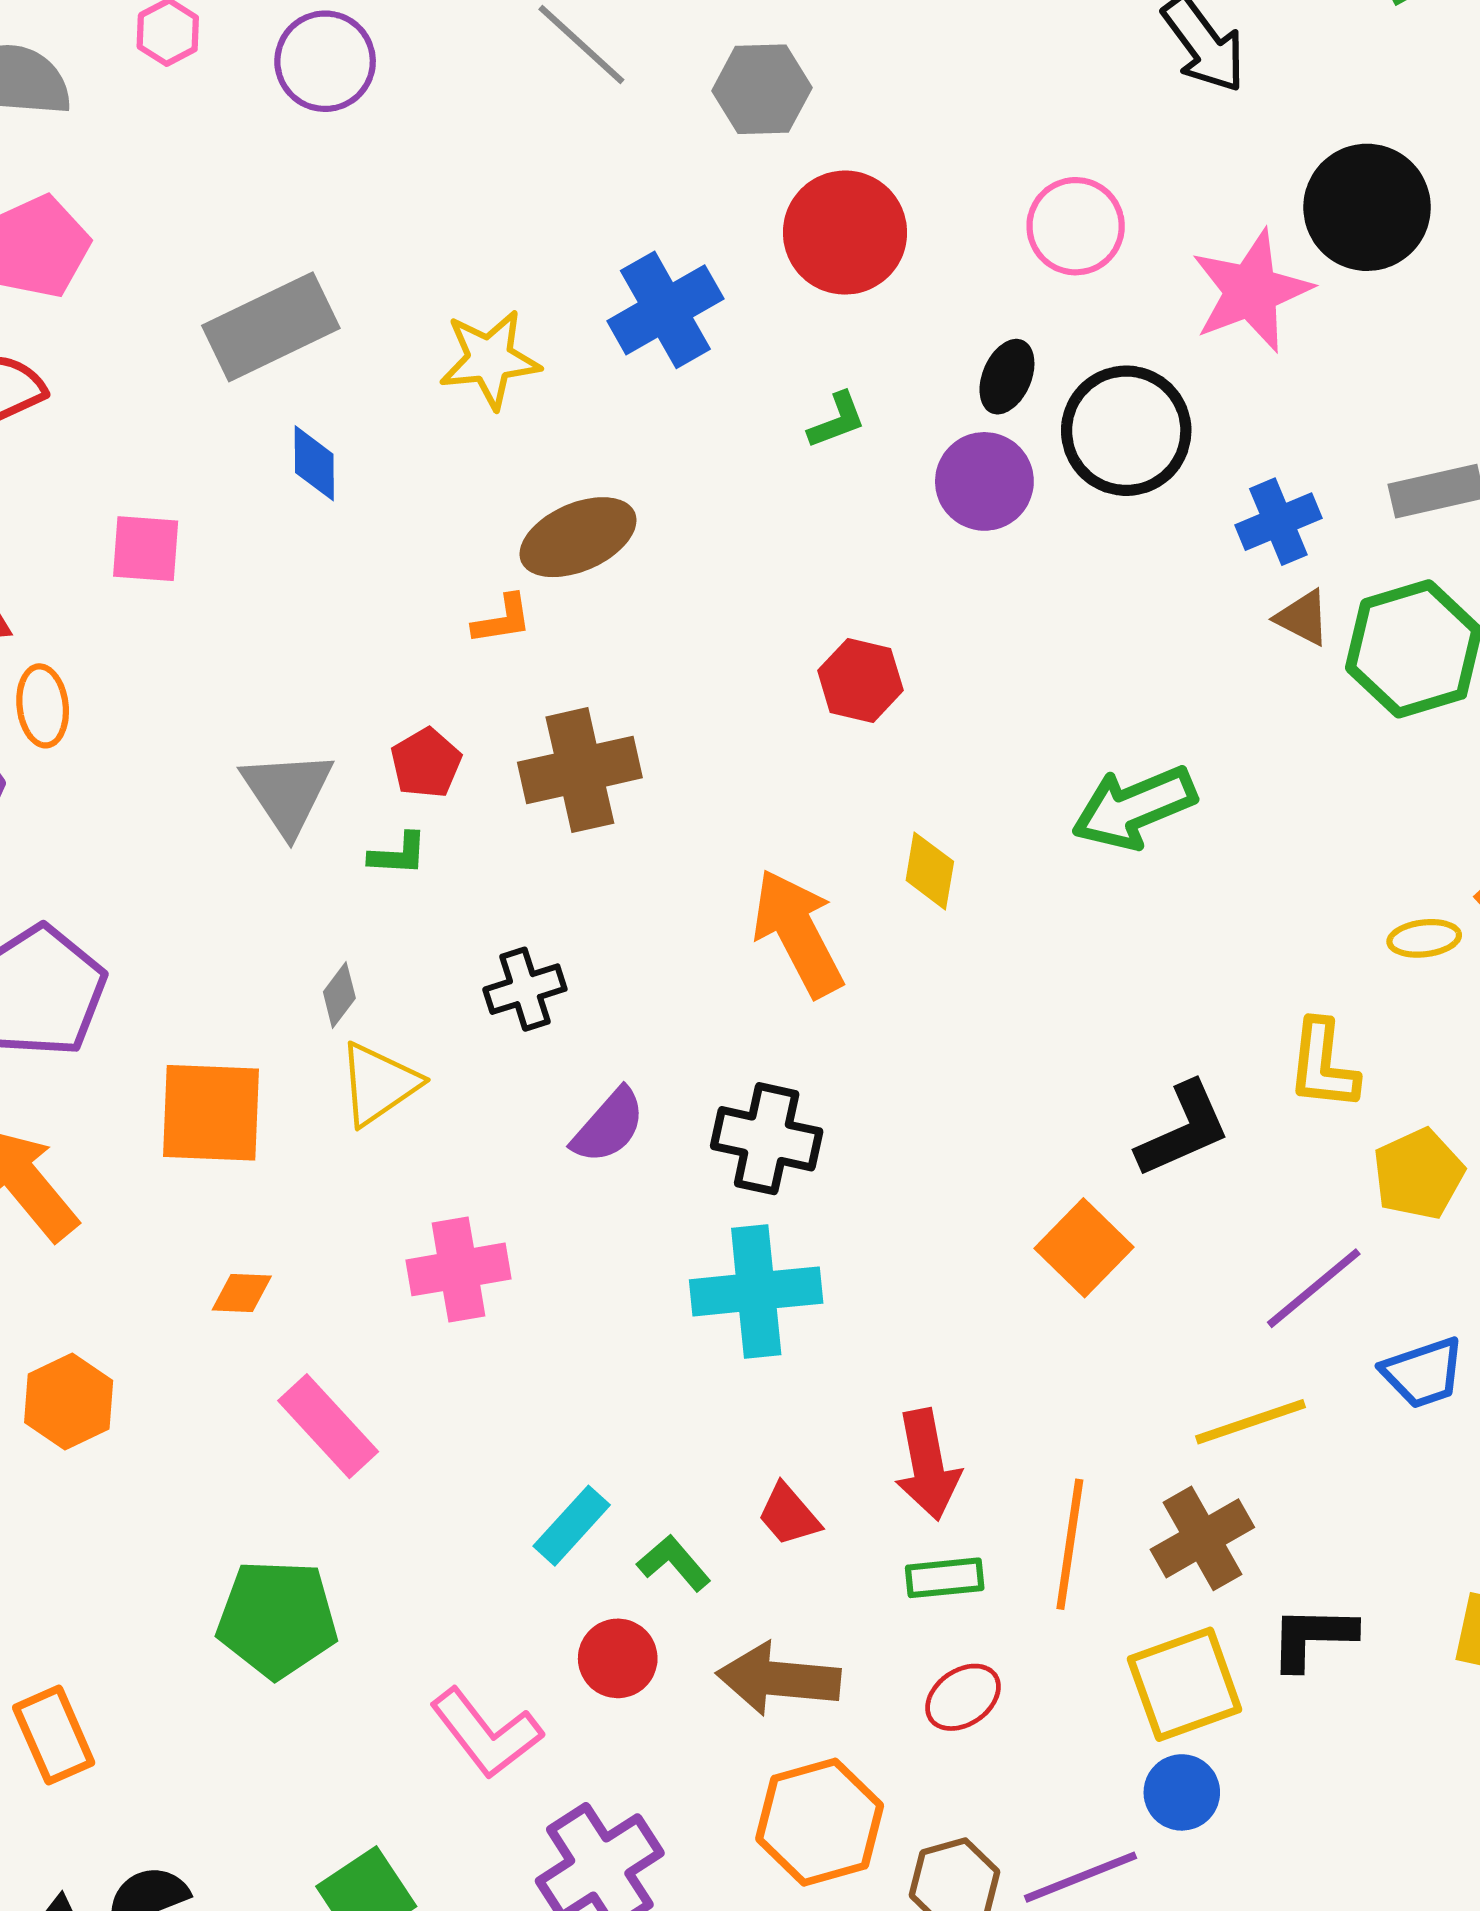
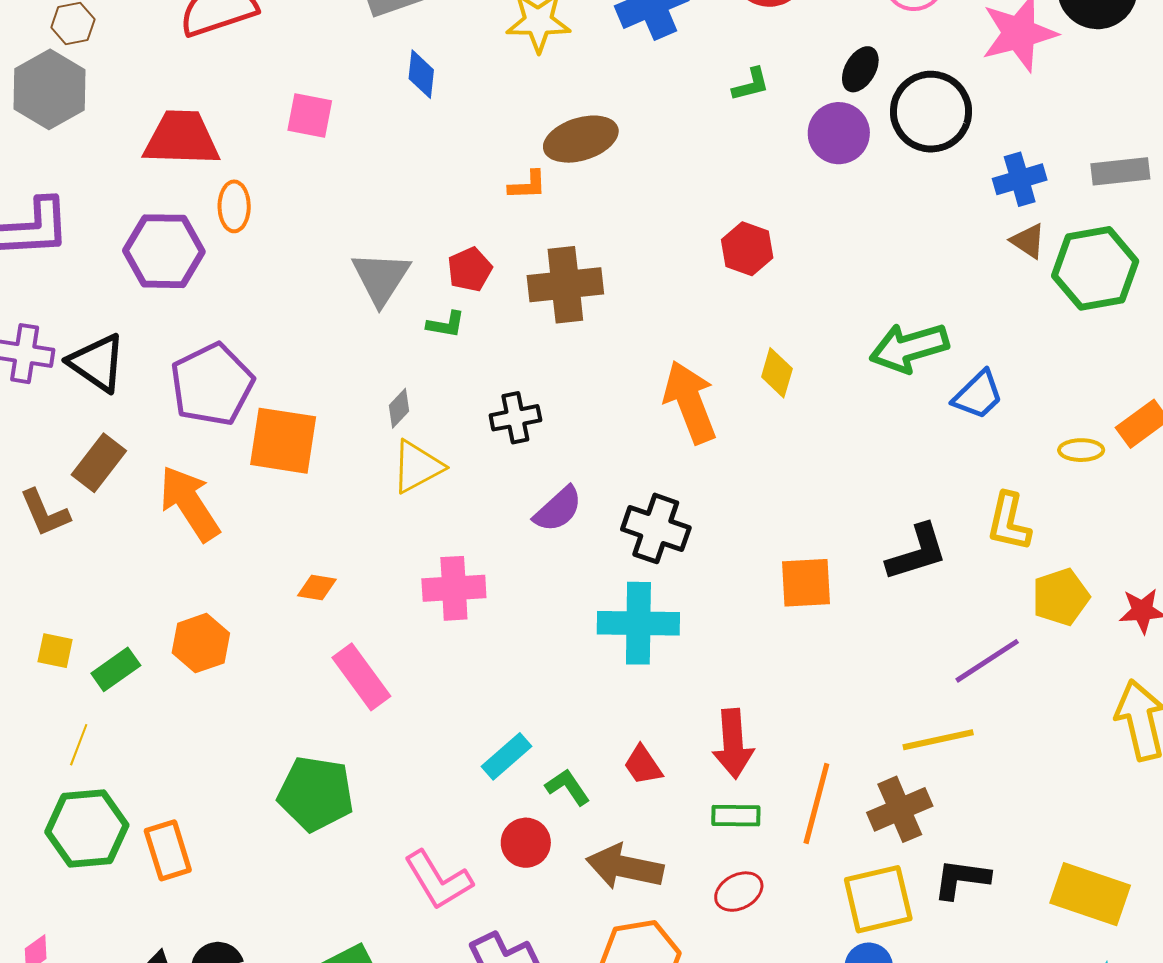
orange square: (211, 1113) -> (283, 441), moved
orange square: (1084, 1248) -> (806, 583), moved, turned 36
blue trapezoid: (1423, 1373) -> (978, 395), moved, turned -32

